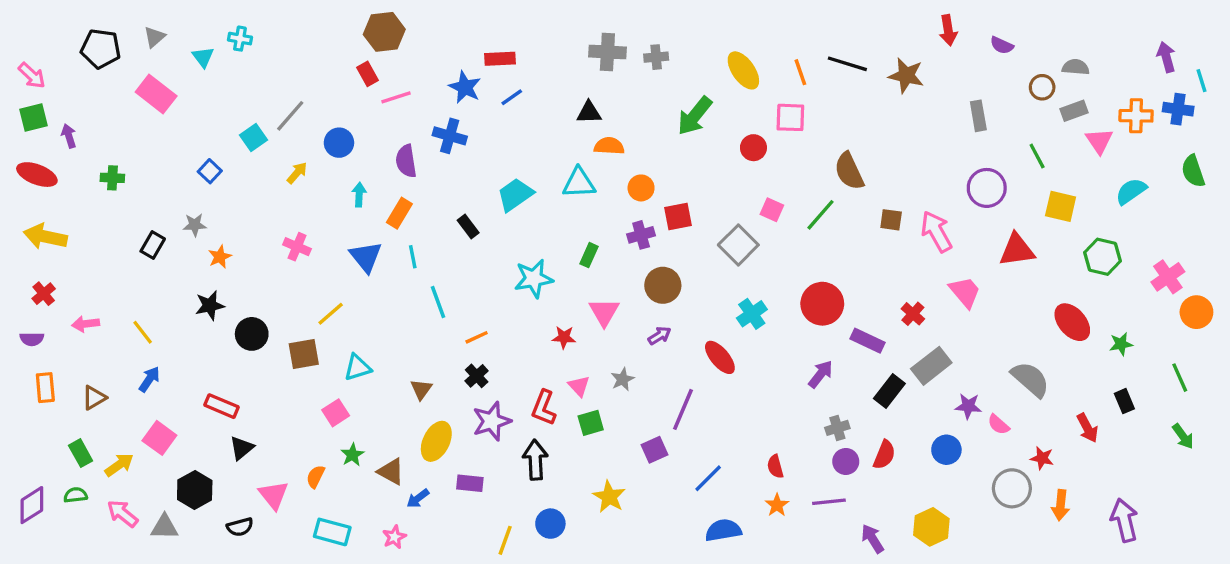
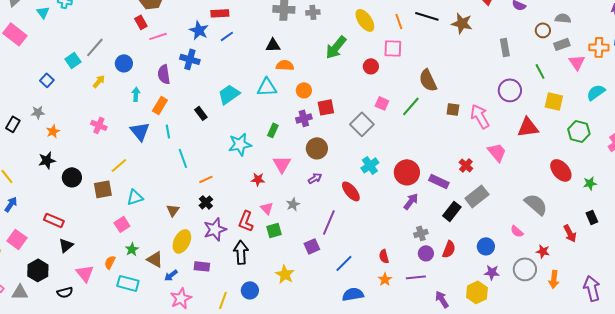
red circle: (822, 304) -> (407, 172), moved
purple star: (968, 406) -> (492, 272), moved
cyan rectangle: (332, 532) -> (128, 283), moved
pink star: (394, 537) -> (181, 298), moved, size x1.5

